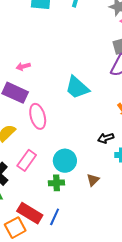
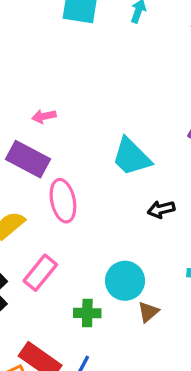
black arrow: (106, 138) -> (161, 209), moved
cyan circle: (65, 161) -> (125, 281), moved

